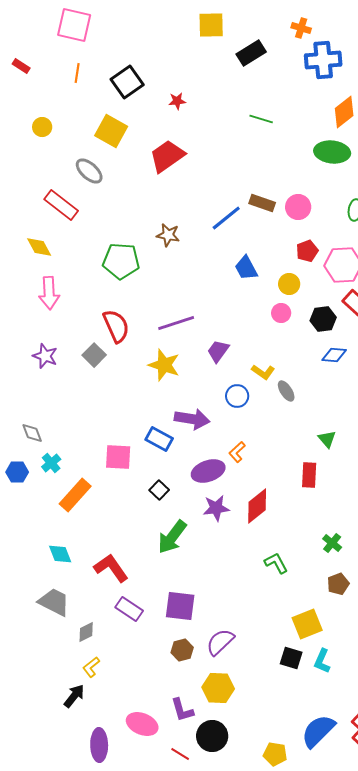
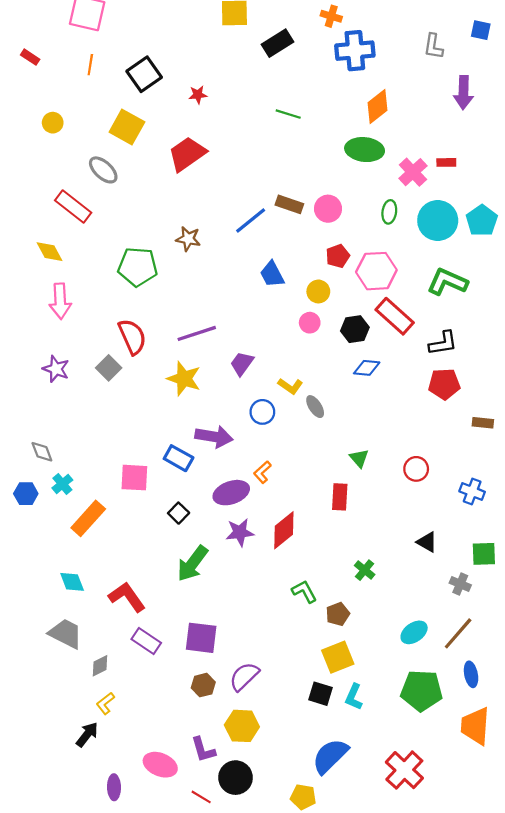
brown pentagon: (338, 584) -> (338, 614), moved
blue semicircle: (318, 731) -> (330, 756), moved
purple ellipse: (99, 745) -> (114, 787), size x0.7

